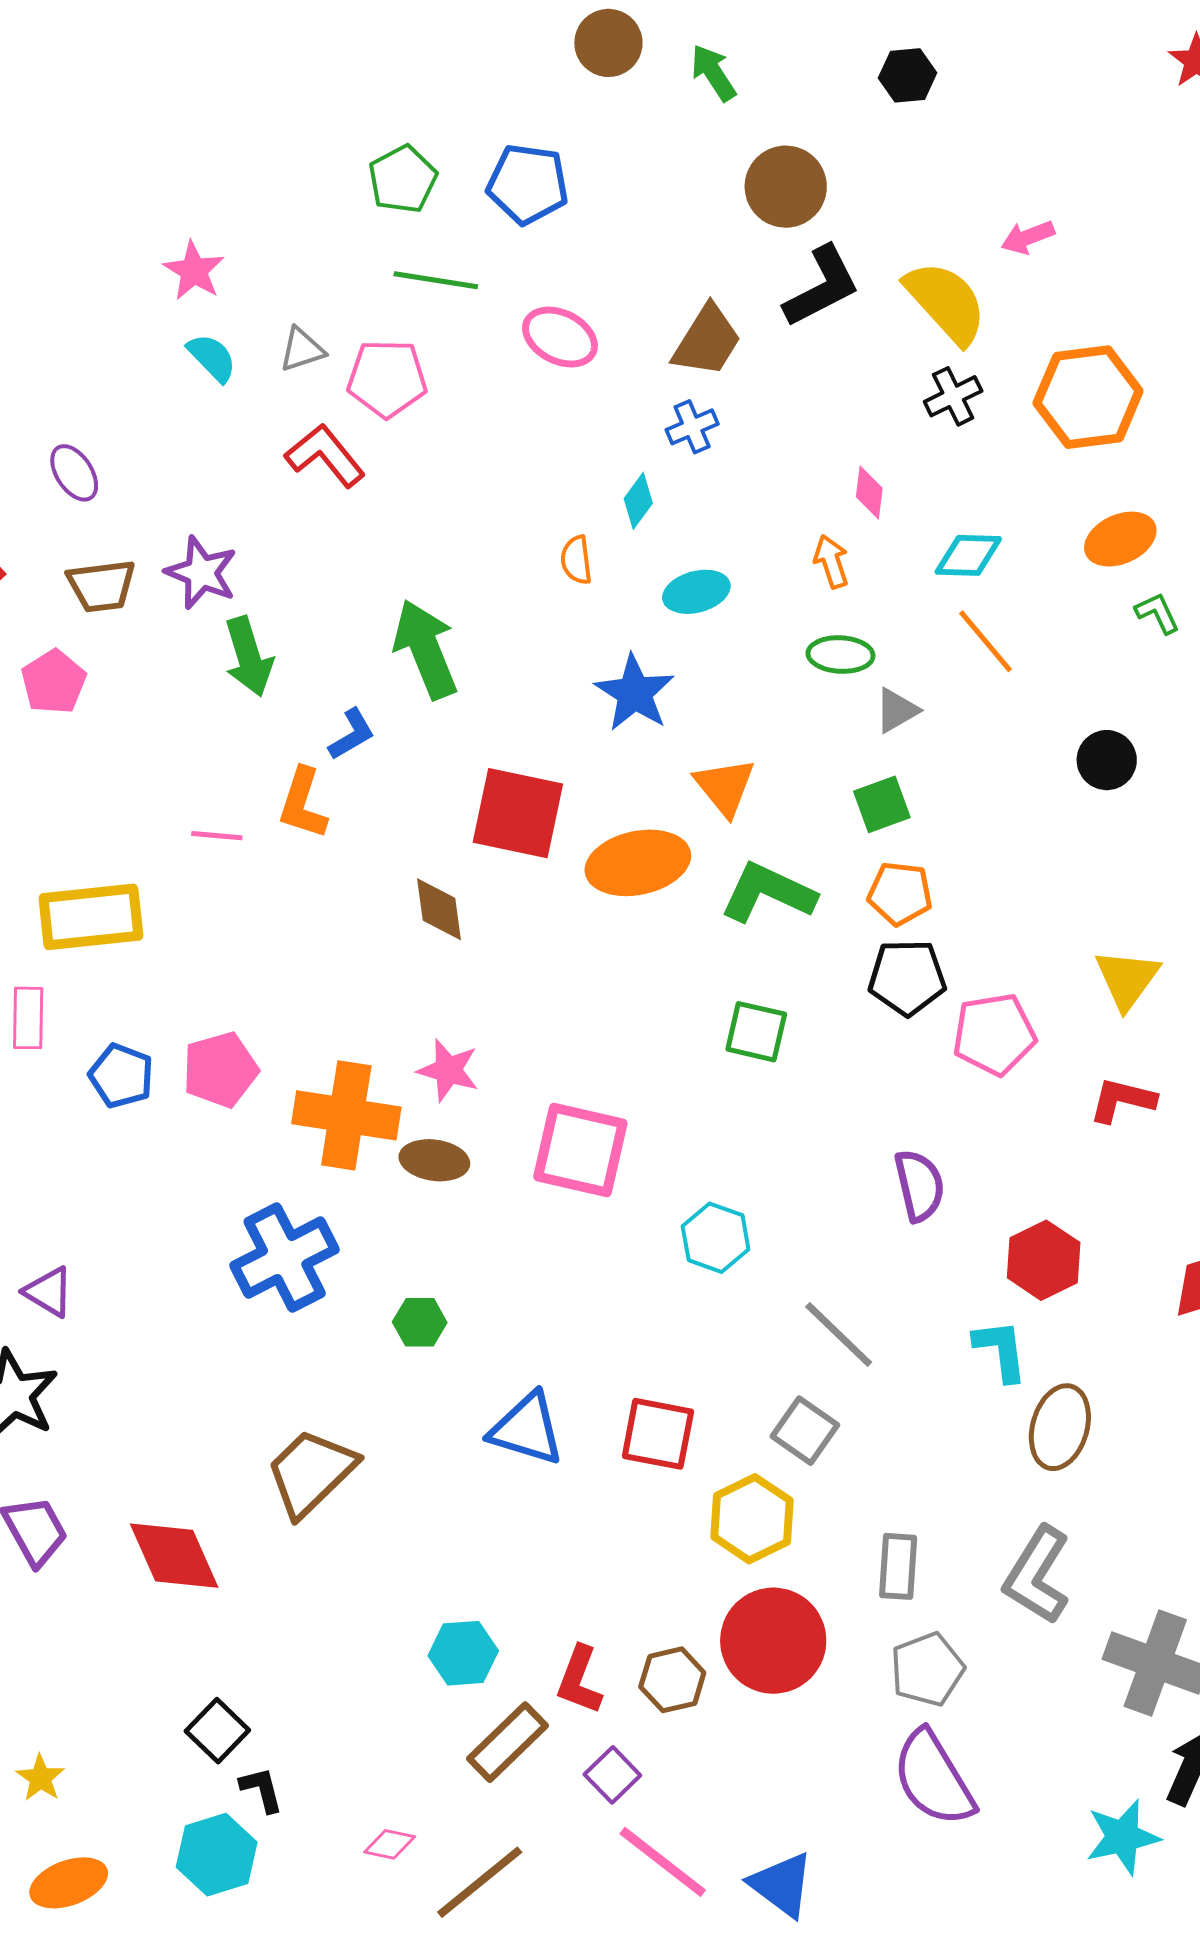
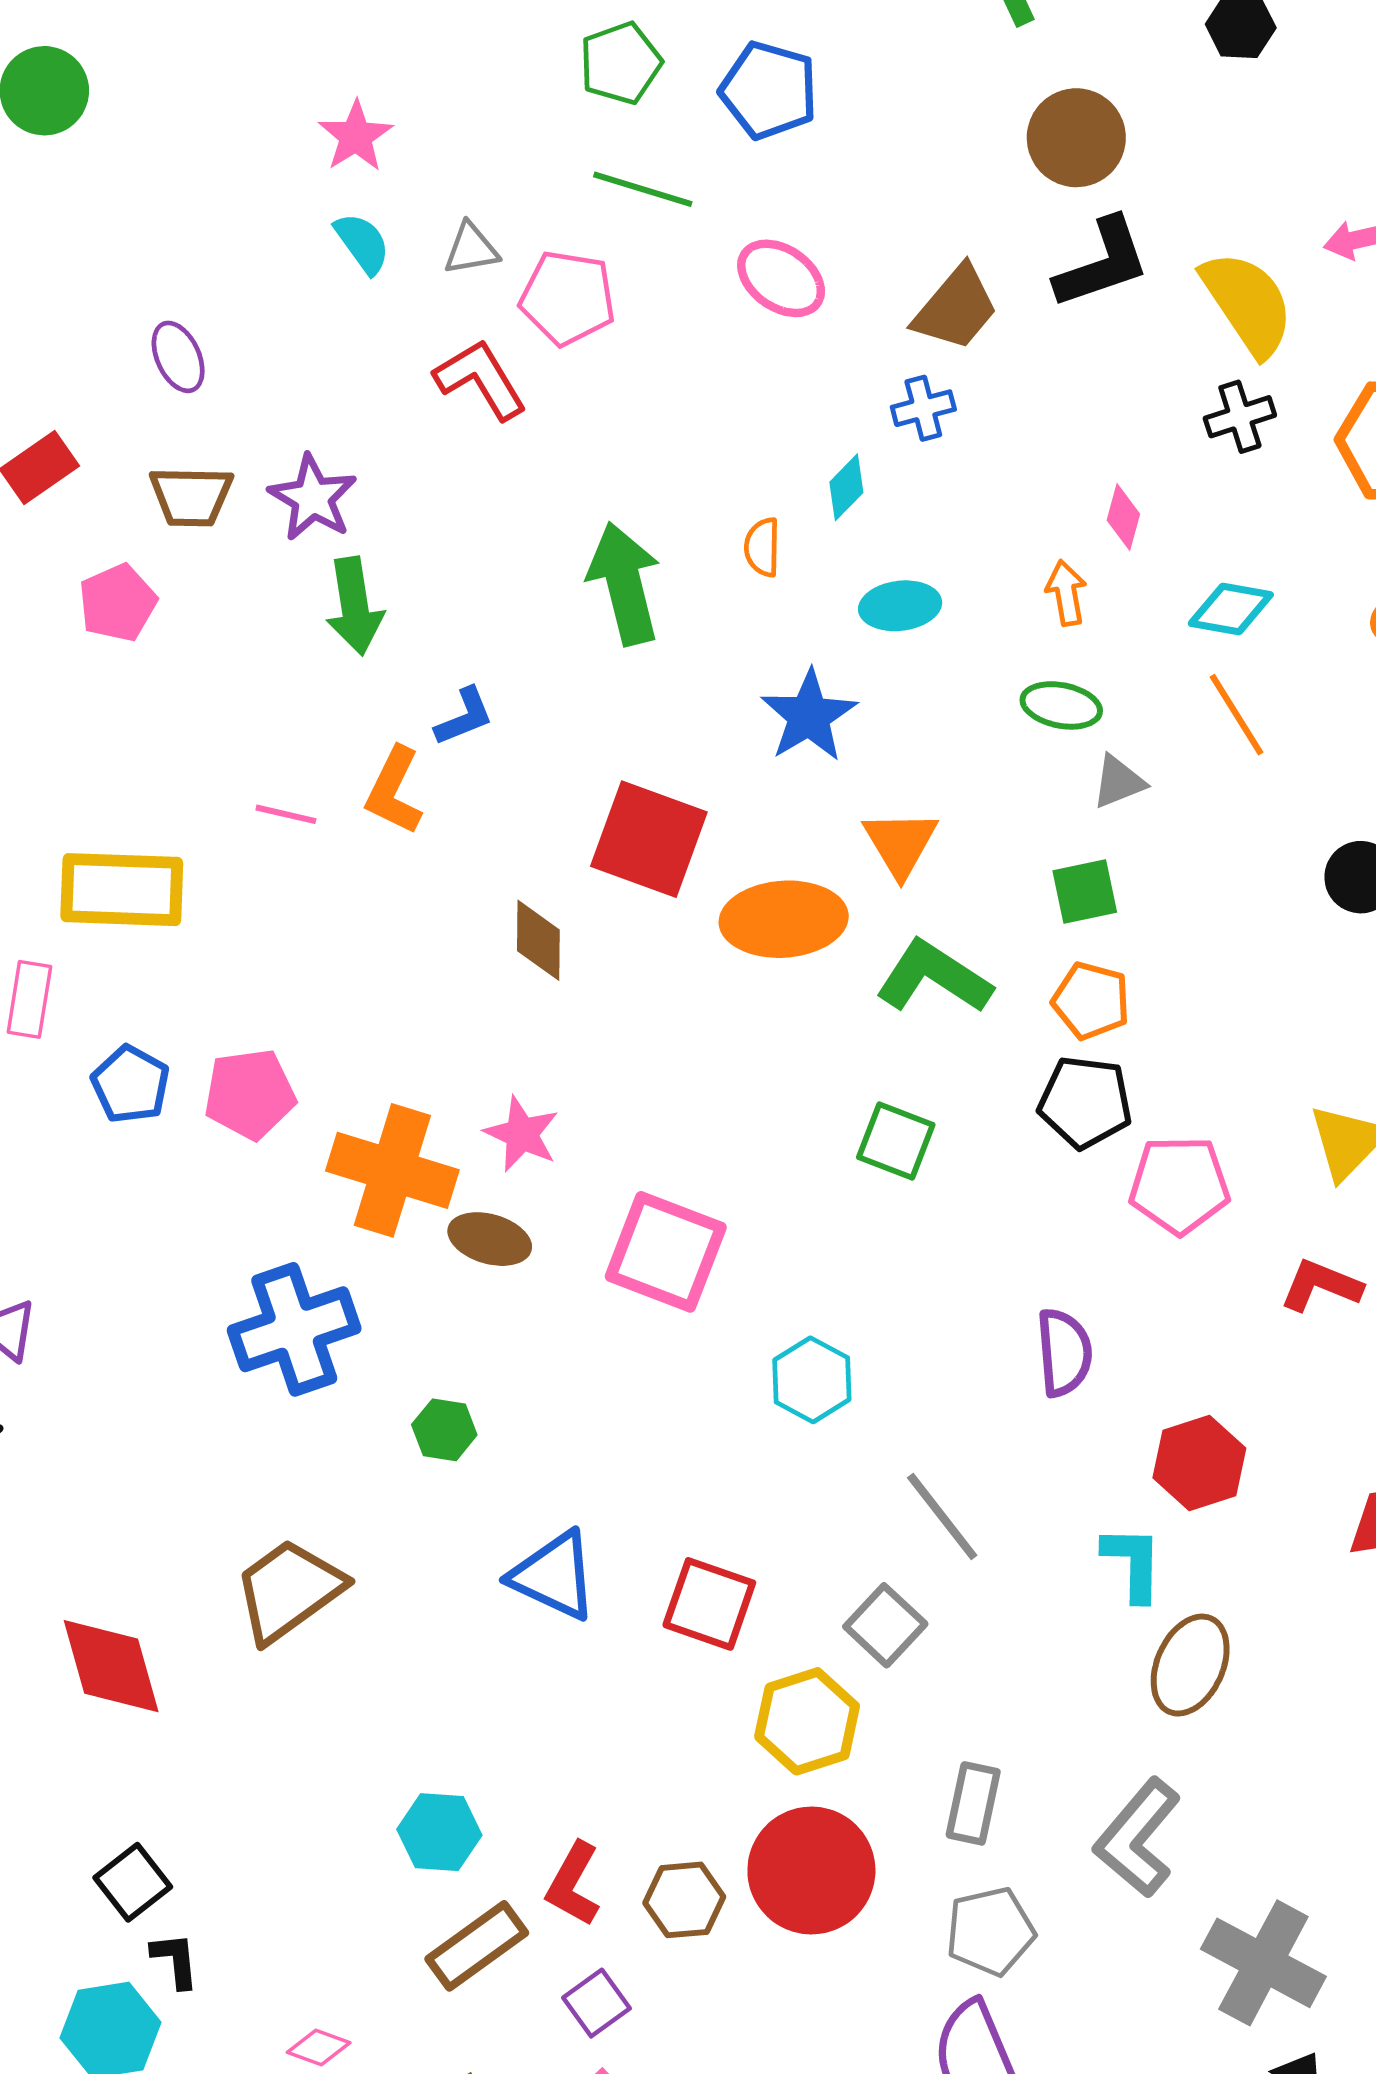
green arrow: (426, 649) -> (624, 584), moved

